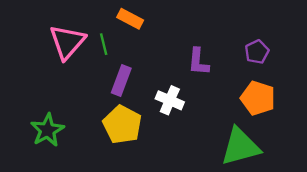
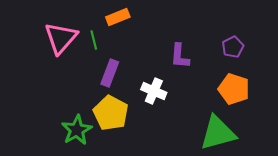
orange rectangle: (130, 19) -> (118, 17), turned -50
green star: (47, 130) -> (77, 130), moved

